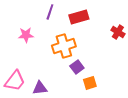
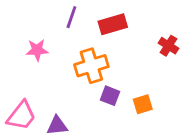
purple square: (77, 67) -> (110, 96), turned -32
orange square: (90, 83) -> (143, 104), moved

